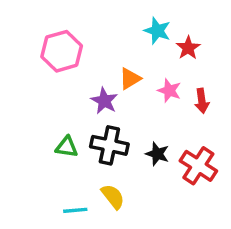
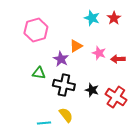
red star: (188, 48) -> (114, 18), moved
red arrow: (202, 101) -> (118, 59), turned 96
green triangle: (67, 147) -> (39, 73), moved

